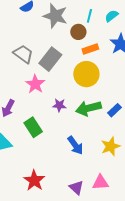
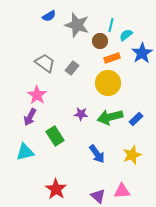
cyan semicircle: (112, 16) -> (126, 35), moved
gray rectangle: (50, 59) -> (72, 68), size x0.6
pink star: (35, 84) -> (37, 95), moved

